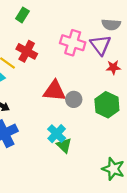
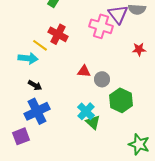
purple triangle: (100, 45) -> (118, 14), moved
red triangle: (55, 91) -> (84, 71), size x0.6
green hexagon: (107, 105) -> (121, 100), moved

